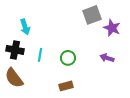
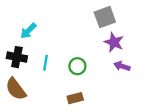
cyan arrow: (25, 27) -> (28, 31), turned 63
purple star: (112, 28) -> (114, 42), moved

